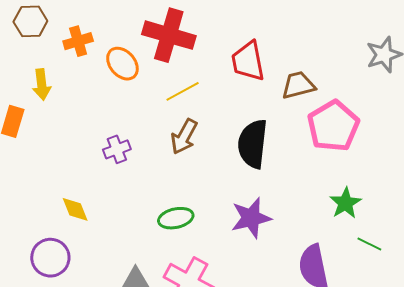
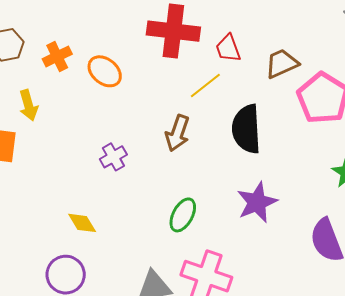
red cross: (169, 35) -> (173, 31), moved
red trapezoid: (248, 61) -> (228, 48), size x0.7
yellow line: (183, 91) -> (205, 85), moved
green ellipse: (176, 218) -> (183, 215), turned -40

